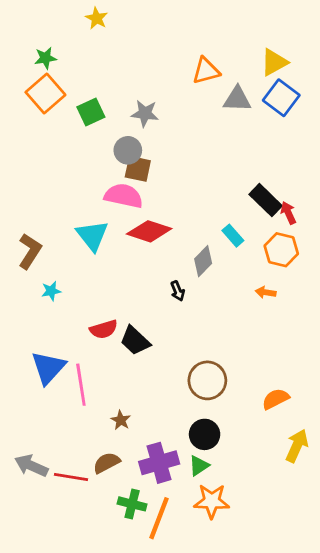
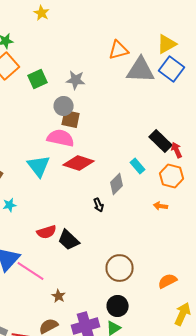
gray triangle: (237, 99) -> (141, 70), size x1.4
pink line: (81, 385) -> (31, 271), turned -48

